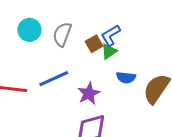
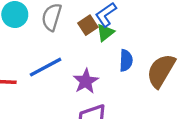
blue semicircle: (126, 77) -> (126, 60), turned -90

